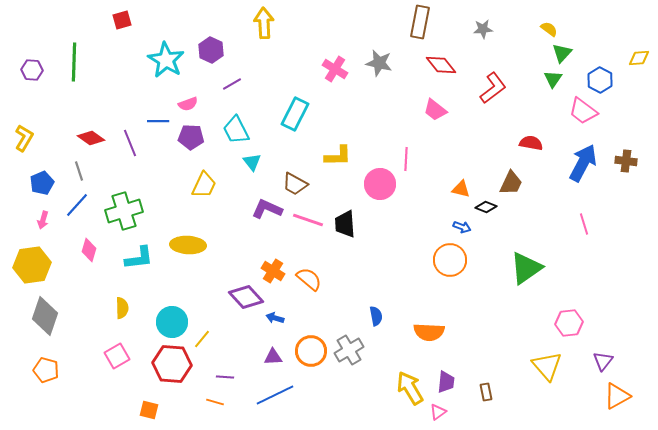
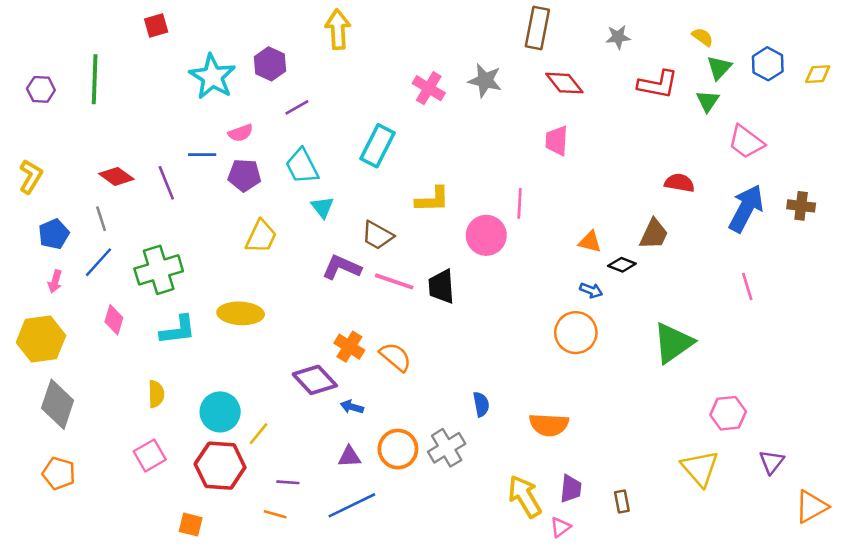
blue hexagon: (600, 80) -> (768, 64), moved
red L-shape: (493, 88) -> (658, 84), moved, turned 48
pink trapezoid: (435, 110) -> (557, 141), turned 55
orange triangle: (617, 396) -> (811, 507), moved

